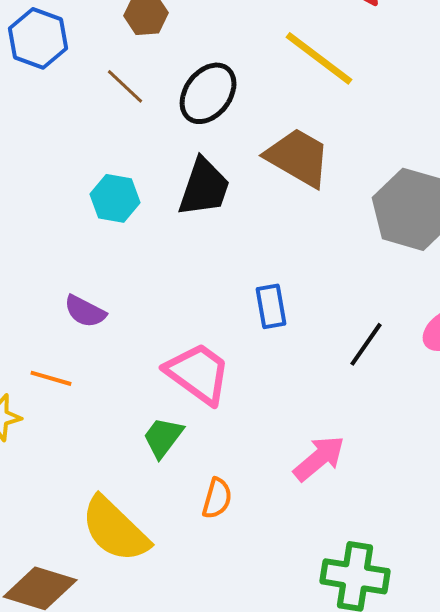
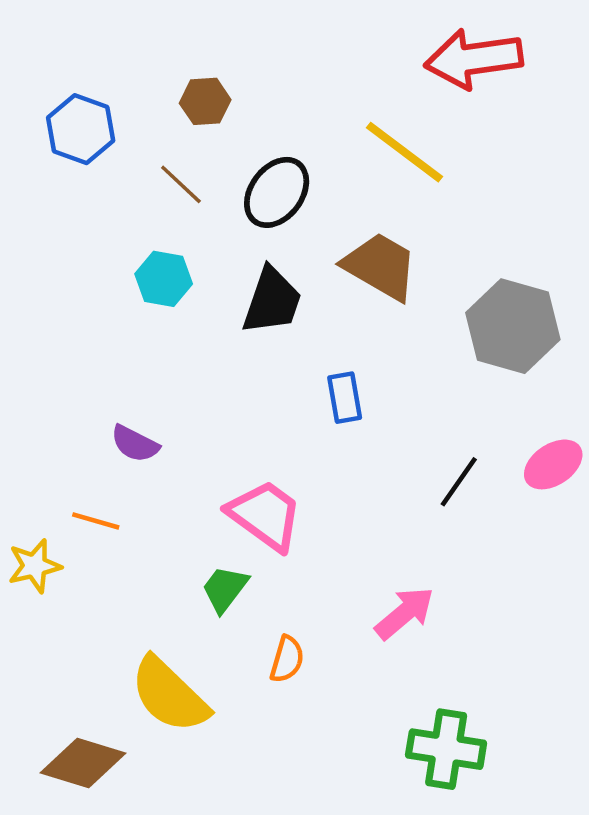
cyan hexagon: (115, 198) -> (164, 279), moved
blue rectangle: (271, 306) -> (345, 398), moved

